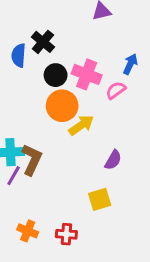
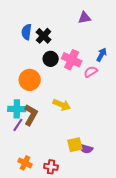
blue semicircle: (19, 55) -> (26, 32), moved
orange circle: (62, 106) -> (30, 80), moved
yellow arrow: (81, 125) -> (62, 105), moved, turned 54
purple semicircle: (113, 160) -> (86, 149), moved, turned 72

